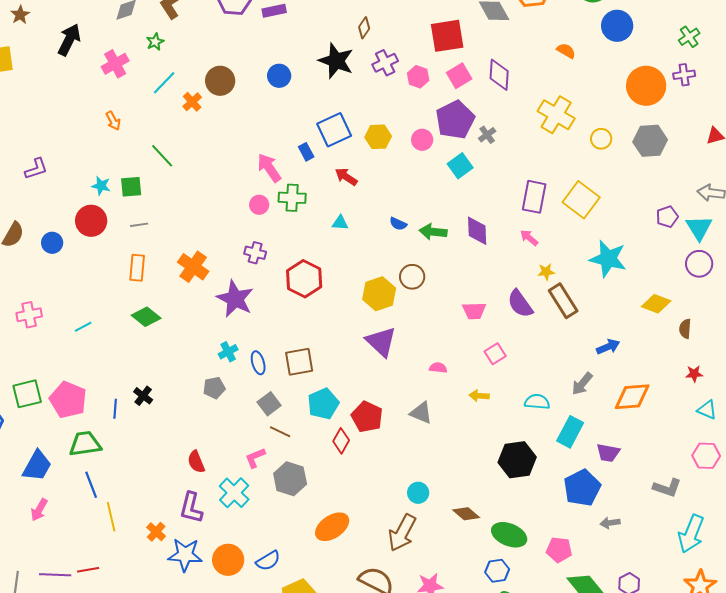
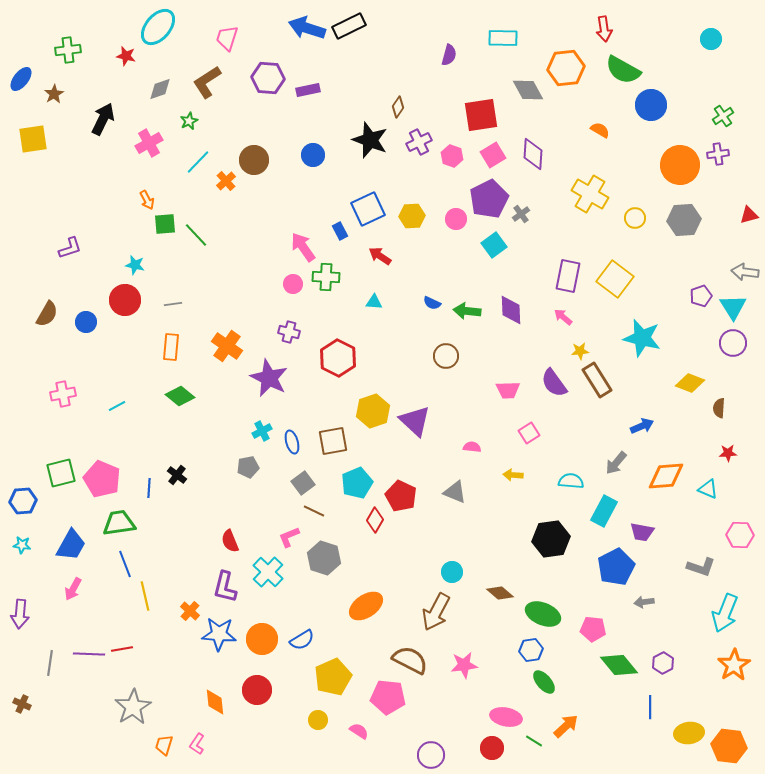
green square: (131, 187) -> (165, 224), moved
yellow hexagon: (379, 294) -> (373, 411), moved
cyan triangle: (707, 410) -> (708, 489), moved

